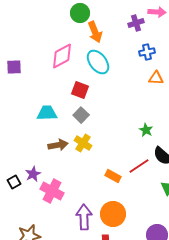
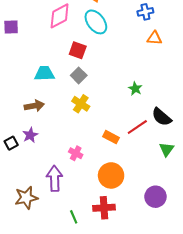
green star: (146, 130) -> (135, 89), moved
brown arrow: (58, 145) -> (34, 106), moved
pink cross: (52, 191) -> (76, 153), moved, size x0.6
purple arrow: (84, 217) -> (54, 179), moved

